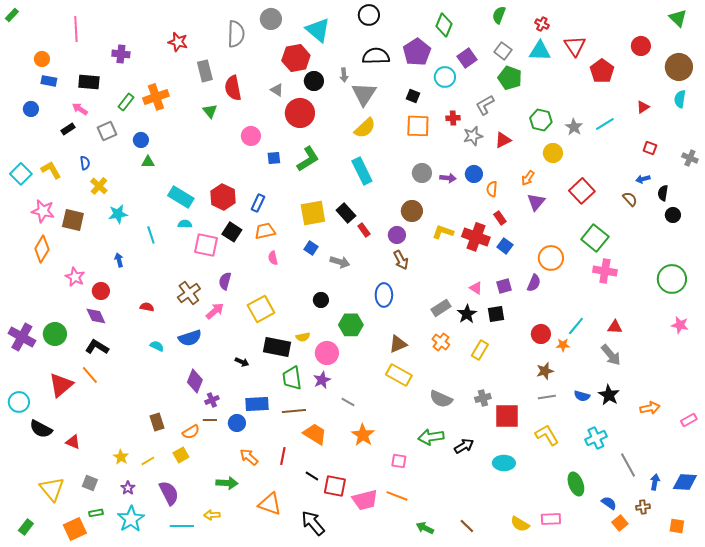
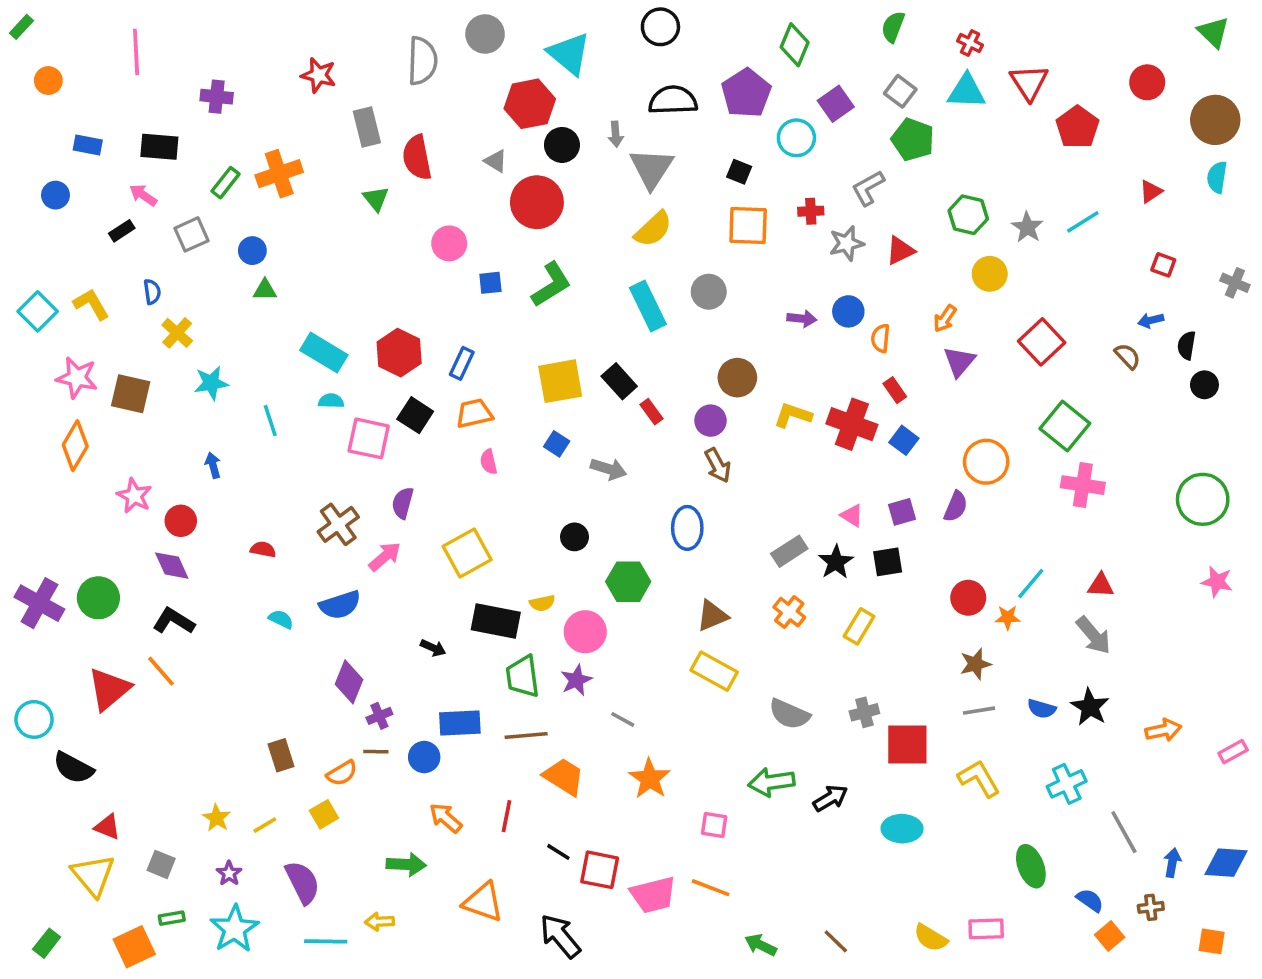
orange circle: (42, 59) -> (48, 81), moved
gray circle: (422, 173) -> (709, 292), moved
red triangle: (73, 442) -> (107, 827), moved

